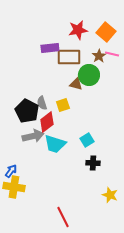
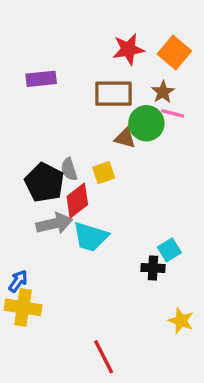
purple rectangle: (50, 48) -> (41, 79), moved
pink line: (112, 54) -> (173, 113), moved
cyan square: (87, 140) -> (169, 250), moved

